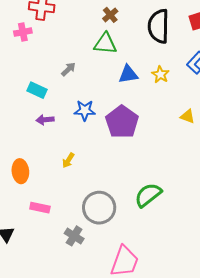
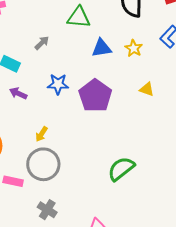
yellow triangle: (188, 116) -> (147, 89), moved
purple arrow: (45, 120) -> (18, 93), turned 30
gray circle: (99, 208) -> (43, 164), moved

